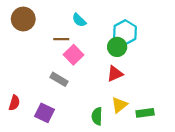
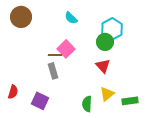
brown line: (61, 39) -> (55, 55), moved
red triangle: (115, 74) -> (103, 66), turned -49
gray rectangle: (59, 79) -> (53, 71), turned 42

